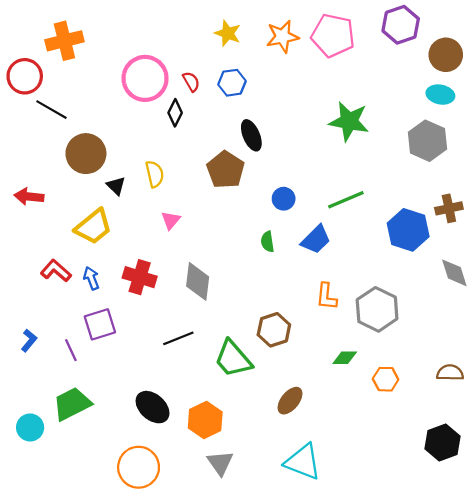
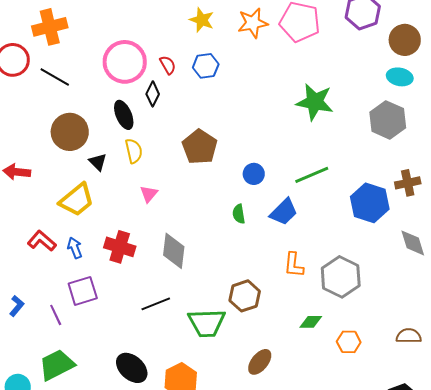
black line: (52, 110) -> (55, 77), moved
black ellipse: (251, 135) -> (124, 115), moved
green trapezoid: (233, 359) -> (207, 323), turned -51

